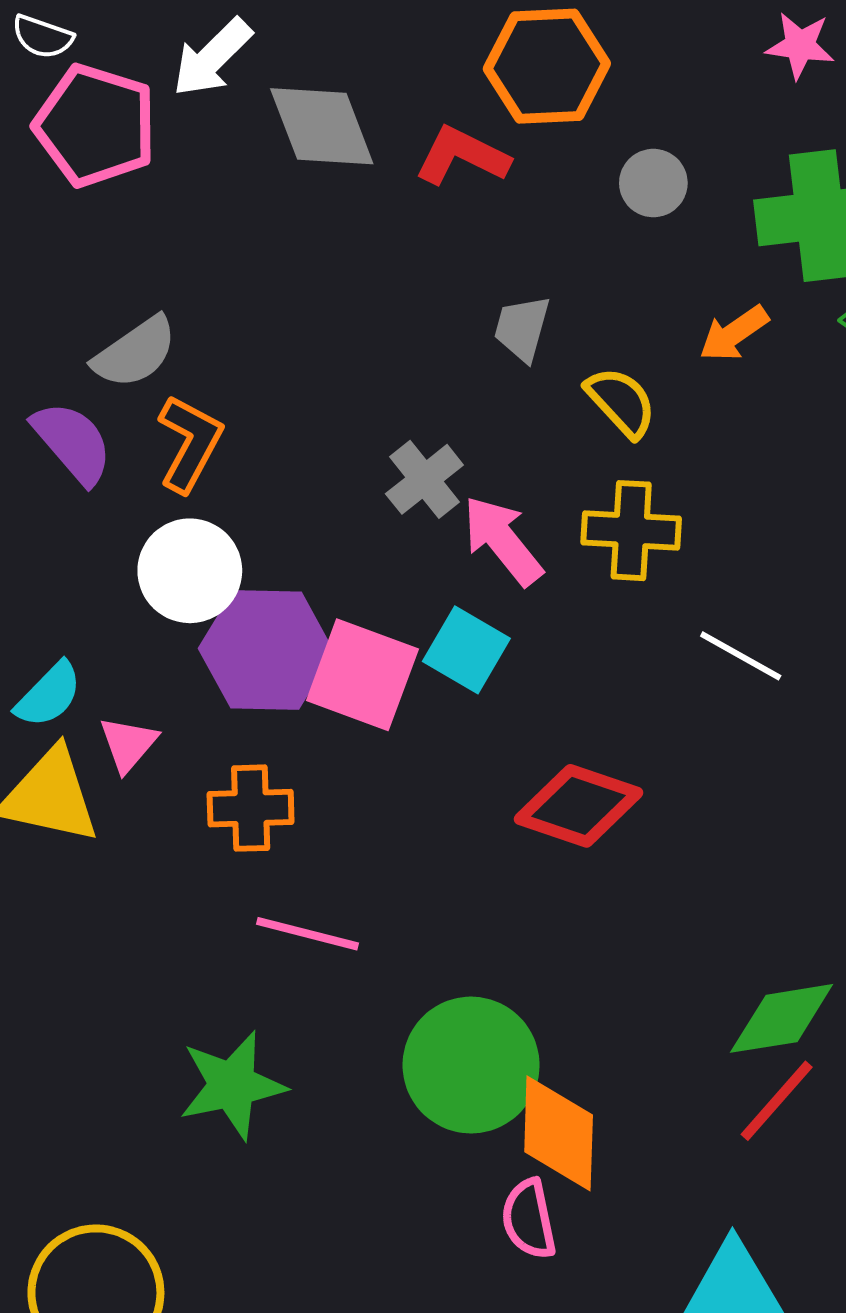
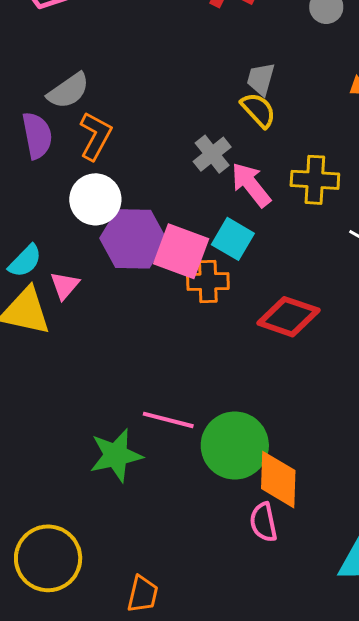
yellow semicircle: (621, 402) -> (258, 110), moved
purple semicircle: (73, 443) -> (37, 136), turned 30
orange cross: (251, 808) -> (208, 281), moved
pink line: (308, 934) -> (168, 420), moved

